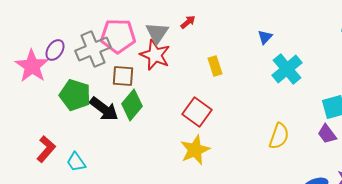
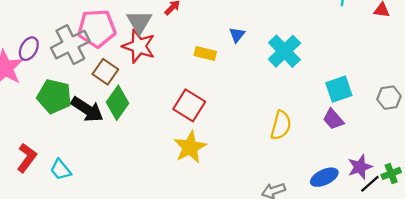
blue triangle: (265, 37) -> (237, 35), moved
yellow rectangle: (215, 66) -> (205, 54), turned -54
brown square: (123, 76) -> (105, 72), turned 35

